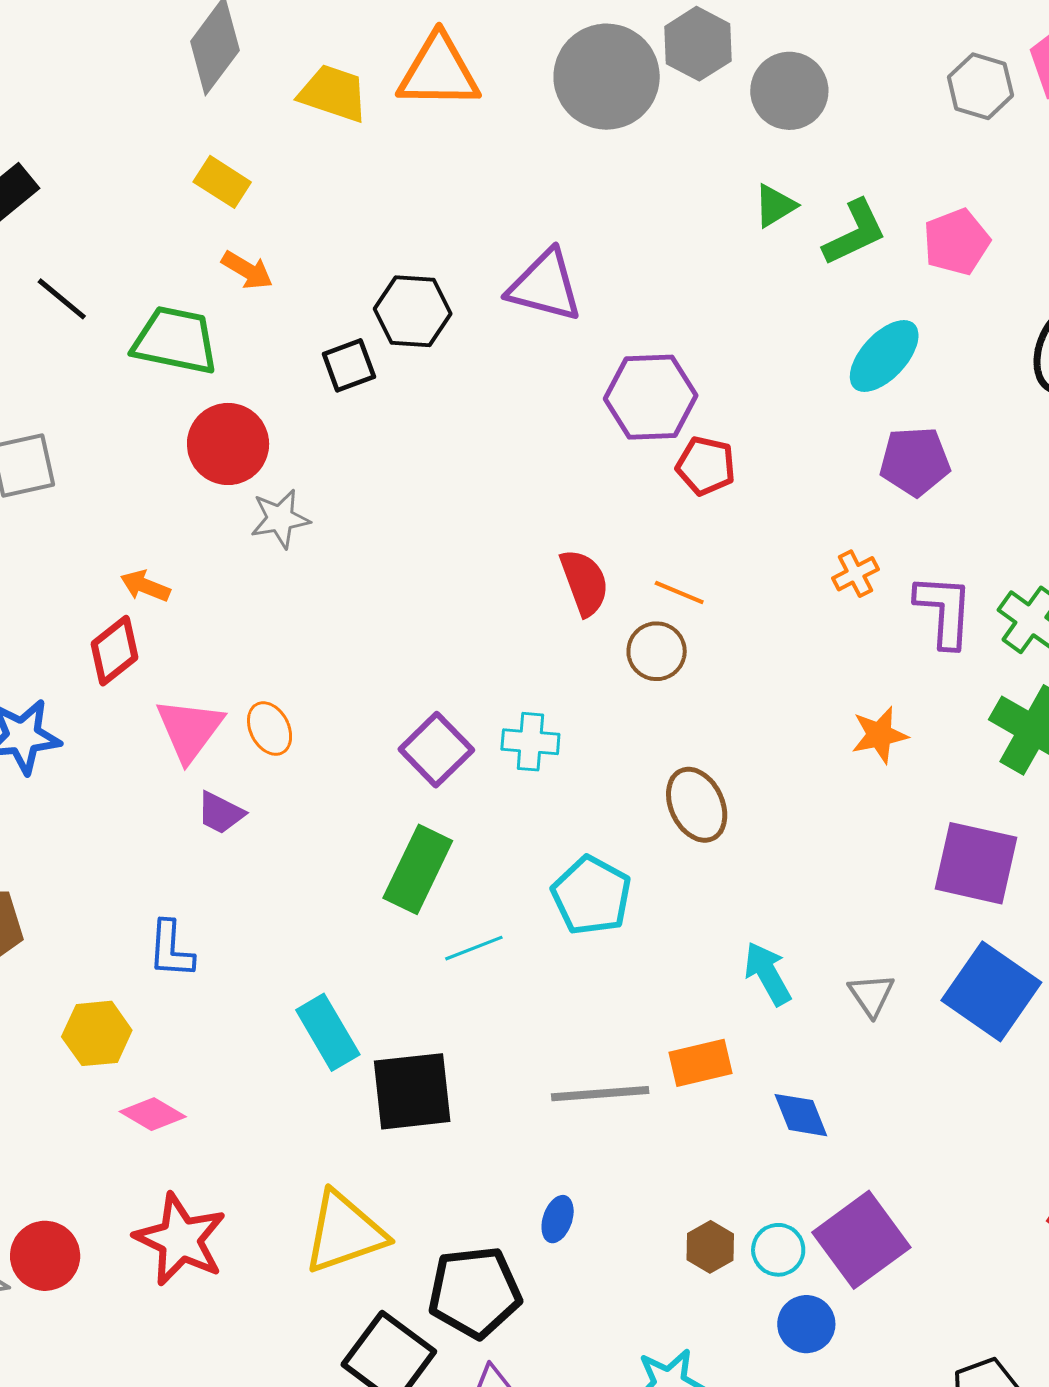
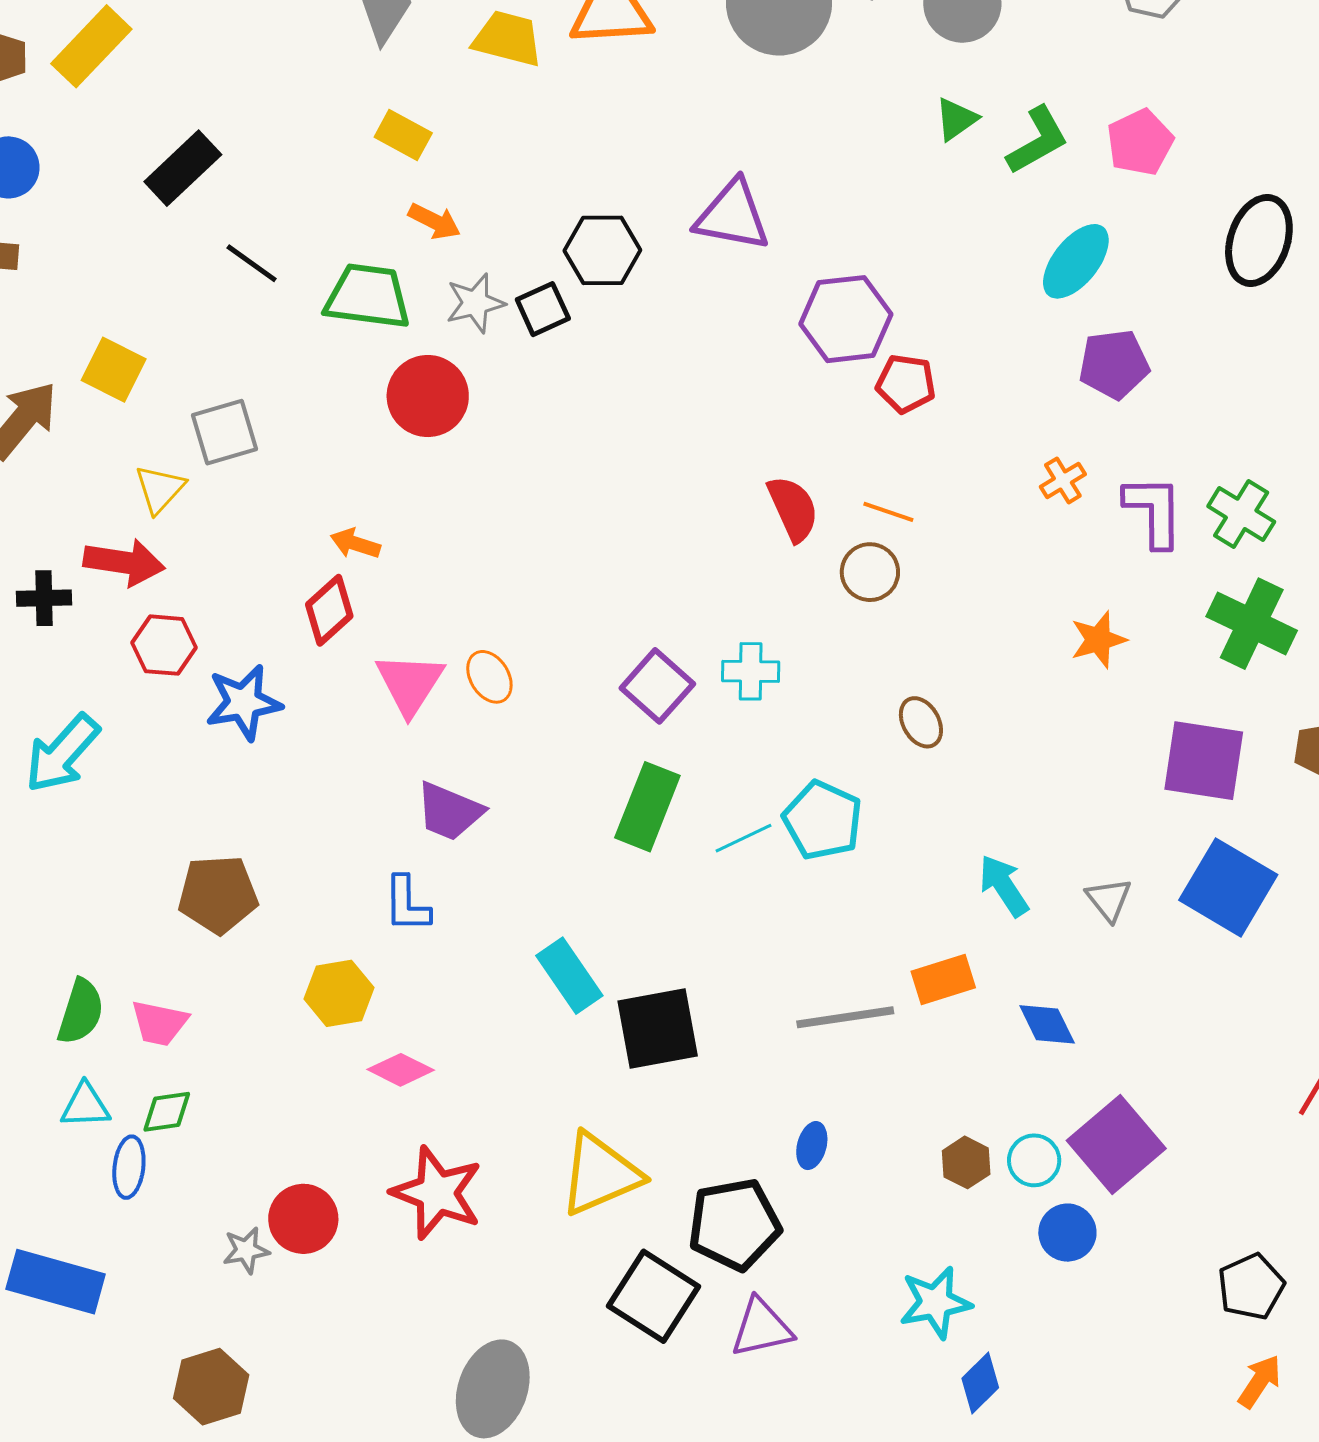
gray star: (280, 519) -> (475, 303), moved
brown ellipse: (697, 805) -> (921, 722), size x0.7
purple trapezoid: (221, 813) -> (449, 811), moved, size x1.4
cyan line: (474, 948) -> (743, 838), moved

